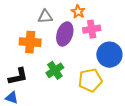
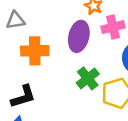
gray triangle: (45, 17) -> (15, 20), moved
green cross: (55, 70) -> (88, 78), moved

